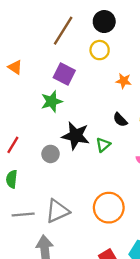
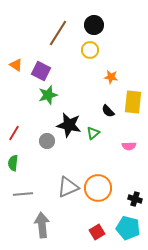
purple square: (64, 74) -> (41, 71), moved
gray triangle: (57, 211) -> (68, 187), moved

